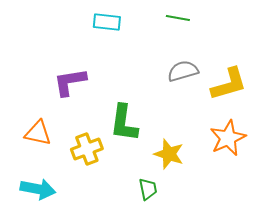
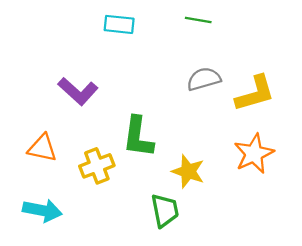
purple L-shape: (70, 82) -> (78, 91), turned -129
green trapezoid: (148, 189) -> (165, 210), size x1.4

